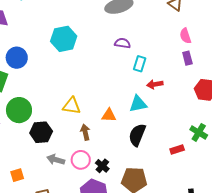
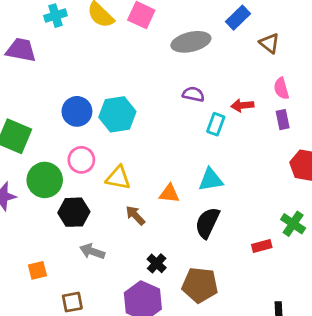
cyan hexagon: (64, 39) -> (117, 114), moved
blue circle: (17, 58) -> (77, 111), moved
red arrow: (155, 84) -> (242, 105), moved
brown arrow: (85, 132) -> (135, 215), turned -35
pink circle: (81, 160) -> (81, 160), moved

